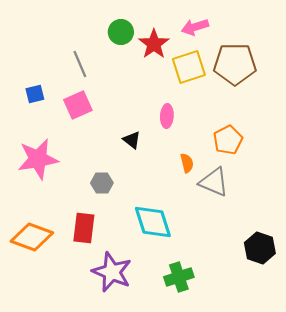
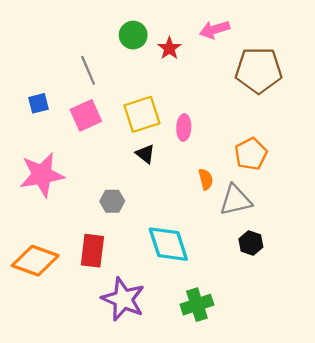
red star: (154, 44) -> (169, 48), size x0.7
yellow square: (189, 67) -> (142, 114), moved
gray triangle: (214, 182) -> (235, 200), turned -36
black hexagon: (260, 248) -> (251, 243), moved, size x0.7

